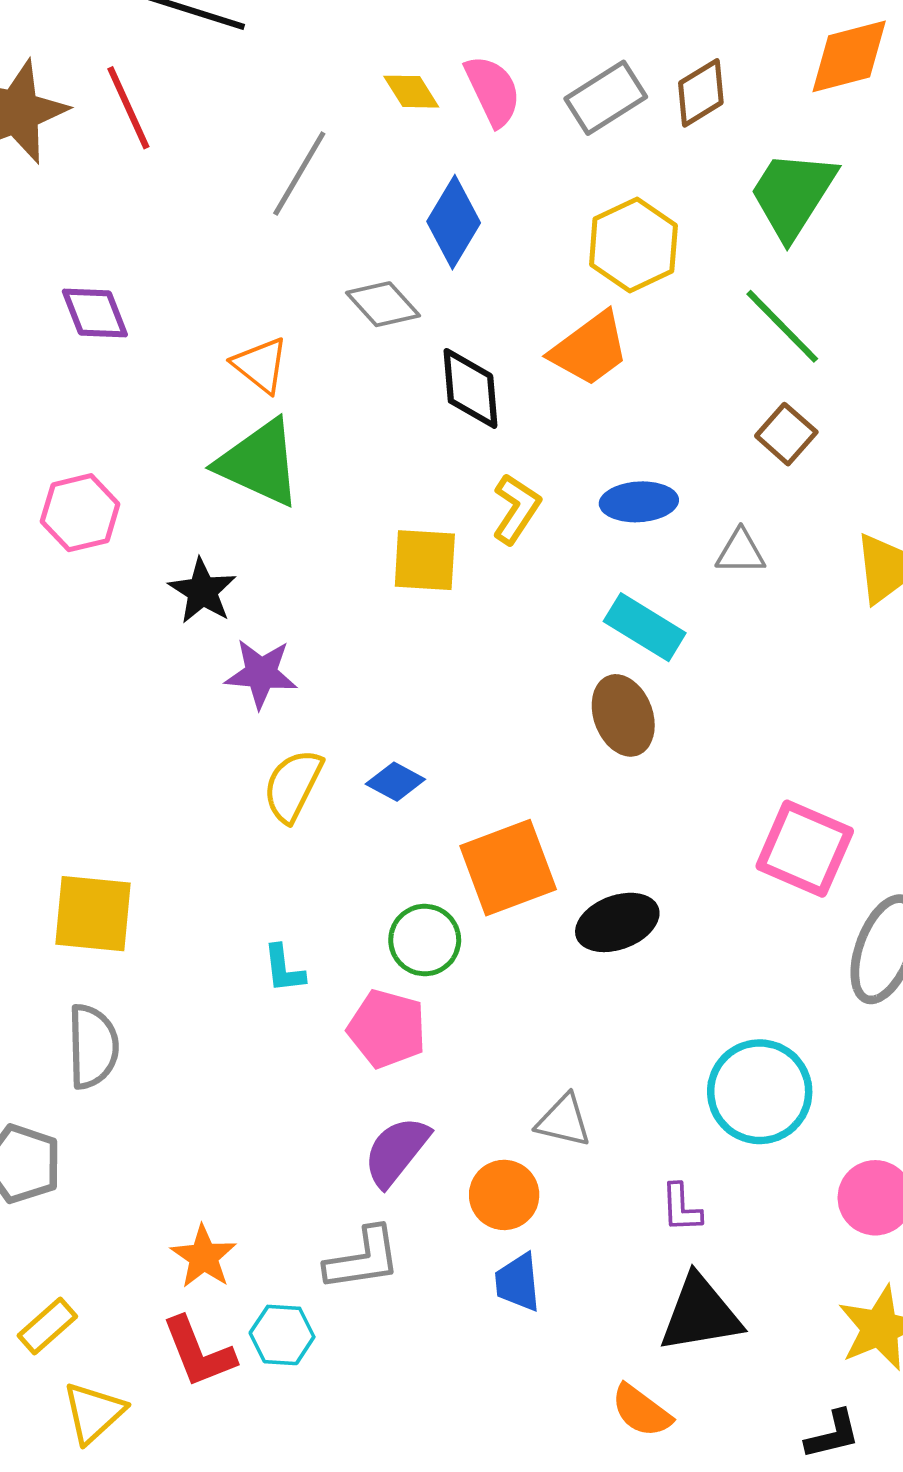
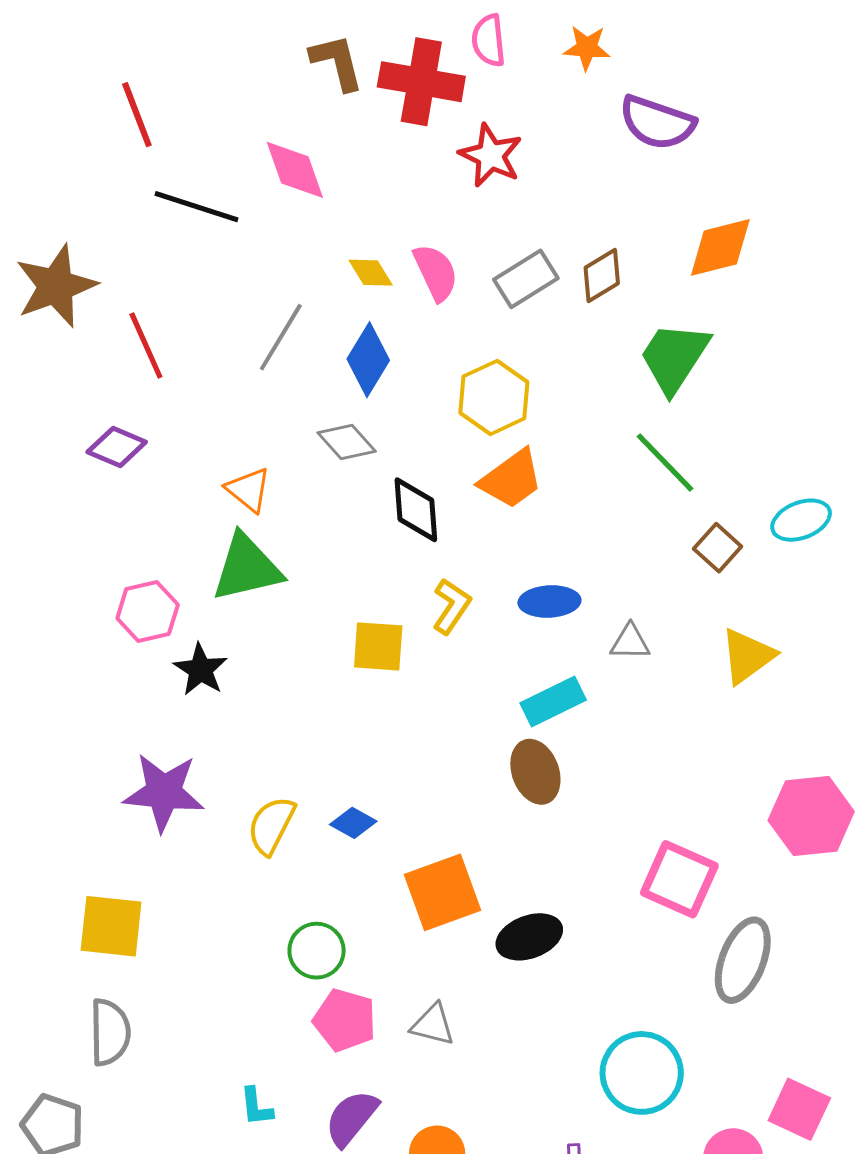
red line: (128, 108) -> (146, 346), moved
blue diamond: (454, 222) -> (368, 360), moved
yellow hexagon: (633, 245) -> (494, 397), moved
purple diamond: (95, 313) -> (117, 447), turned -46
brown square: (786, 434) -> (718, 548), moved
green triangle: (259, 463) -> (247, 568), turned -38
pink hexagon: (80, 513) -> (148, 612), moved
cyan rectangle: (645, 627) -> (553, 701), turned -58
purple star: (261, 673) -> (164, 792), moved, size x1.4
green circle: (425, 940) -> (317, 951), moved
cyan L-shape: (284, 969) -> (256, 1107), moved
gray triangle: (564, 1121) -> (433, 1025), moved

